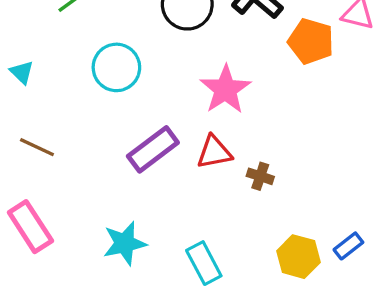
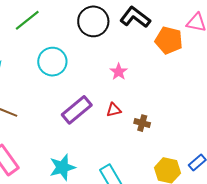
pink star: (225, 89) -> (119, 72), size x0.6
red triangle: (214, 152) -> (114, 110), size x0.7

